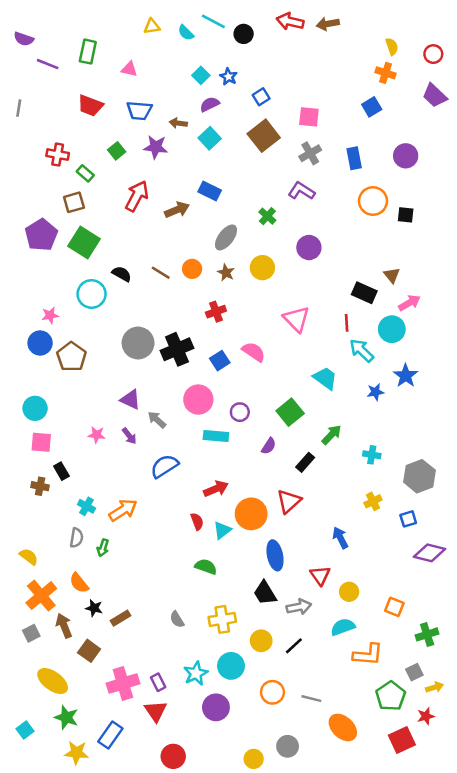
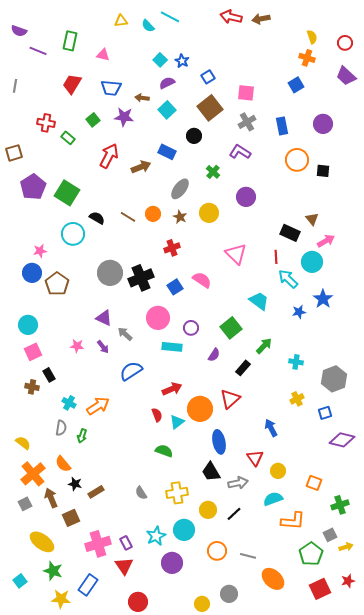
black circle: (244, 34) -> (194, 136), moved
red trapezoid: (90, 106) -> (72, 84), turned 100
brown square: (74, 202) -> (14, 153), moved
pink square: (41, 442) -> (33, 352), turned -30
brown square: (89, 651) -> (71, 518), turned 30
red star: (426, 716) -> (348, 581), moved

